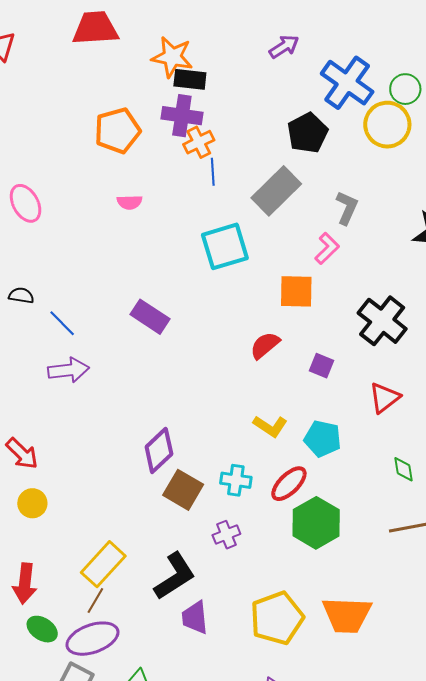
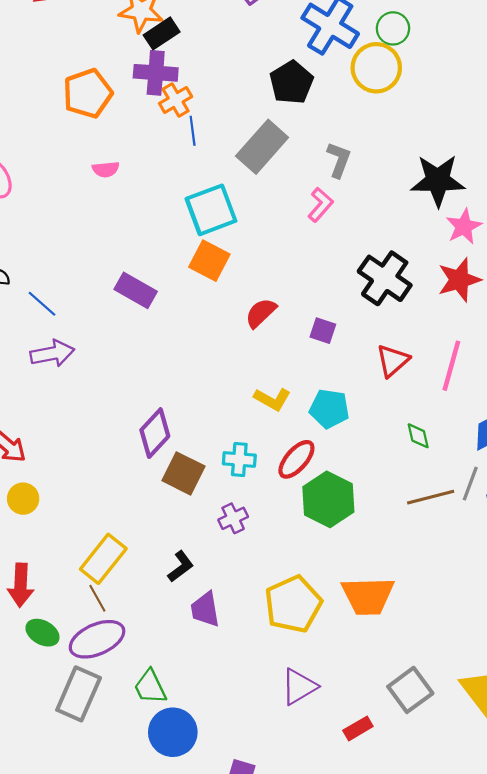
black rectangle: (190, 79) -> (162, 33), turned -36
orange square: (296, 291) -> (209, 261), moved, turned 30
black L-shape: (175, 576) -> (181, 566), size x0.6
brown line: (95, 600) -> (97, 598), turned -56

